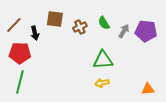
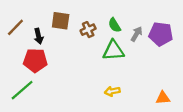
red pentagon: (20, 53) -> (35, 60), moved
green triangle: (103, 60) -> (113, 50), moved
green line: (20, 82) -> (22, 90), turned 35

